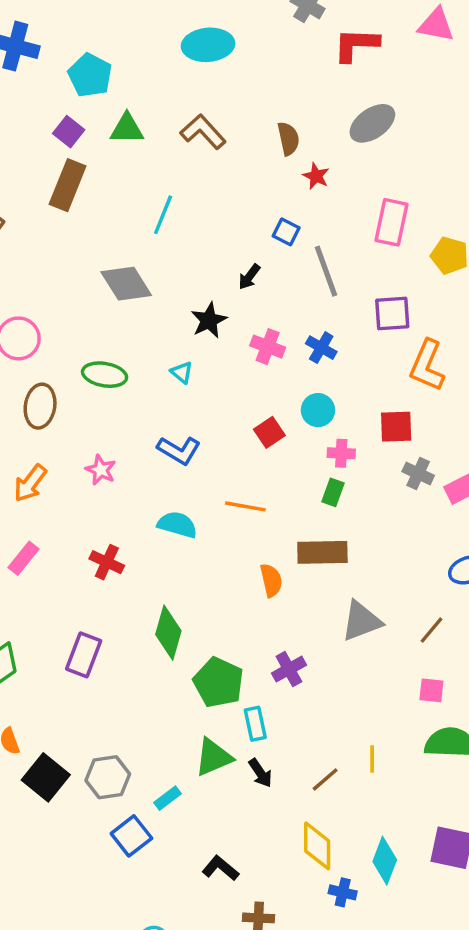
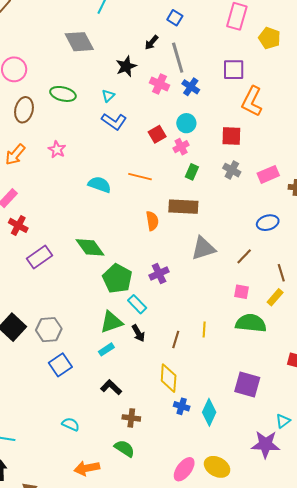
gray line: (326, 271) -> (178, 58), moved
cyan triangle: (182, 372) -> (108, 96), turned 32
blue L-shape: (179, 450) -> (114, 121), moved
pink cross: (341, 453) -> (181, 147), moved, turned -35
gray cross: (418, 474) -> (232, 170), moved
red cross: (107, 562) -> (18, 225), moved
green diamond: (168, 633) -> (90, 247), turned -56
purple rectangle: (84, 655) -> (40, 257), turned 30
cyan rectangle: (255, 724) -> (137, 304), turned -36
brown line: (325, 779) -> (176, 340), turned -36
cyan rectangle: (168, 798) -> (106, 349), moved
cyan diamond: (385, 861) -> (209, 412), moved

